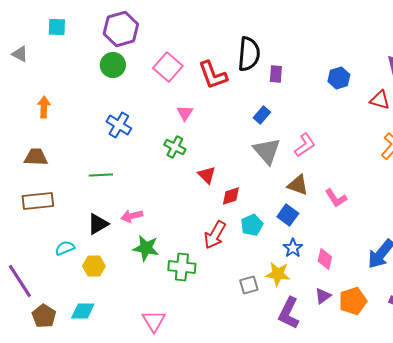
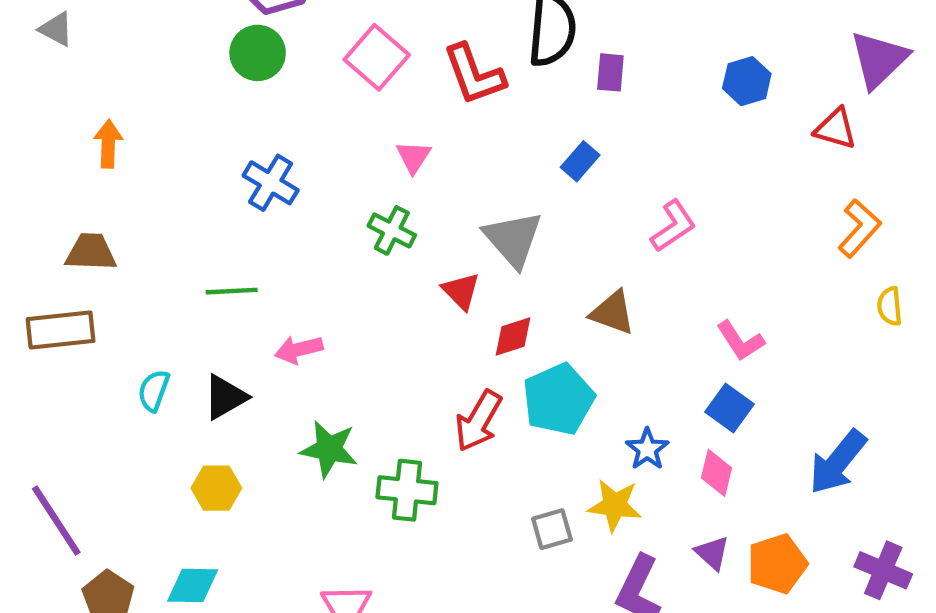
gray triangle: (267, 151) -> (513, 239), moved
brown triangle: (298, 185) -> (613, 313), moved
brown rectangle: (38, 201) -> (61, 330), moved
blue square: (288, 215) -> (729, 408), moved
pink arrow: (132, 216) -> (299, 349), moved
cyan pentagon: (252, 225) -> (558, 399), size x1.5
cyan semicircle: (65, 248) -> (154, 391), moved, turned -48
purple triangle: (323, 296) -> (712, 553), turned -42

